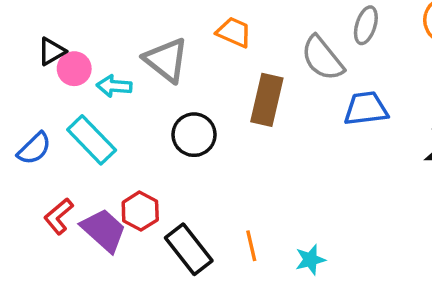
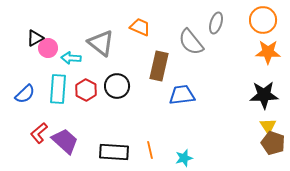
blue trapezoid: (366, 109) -> (182, 95), moved
cyan rectangle: (92, 140) -> (58, 89), turned 48
red hexagon: (140, 211) -> (86, 90), moved
black rectangle: (189, 249) -> (114, 152), turned -48

